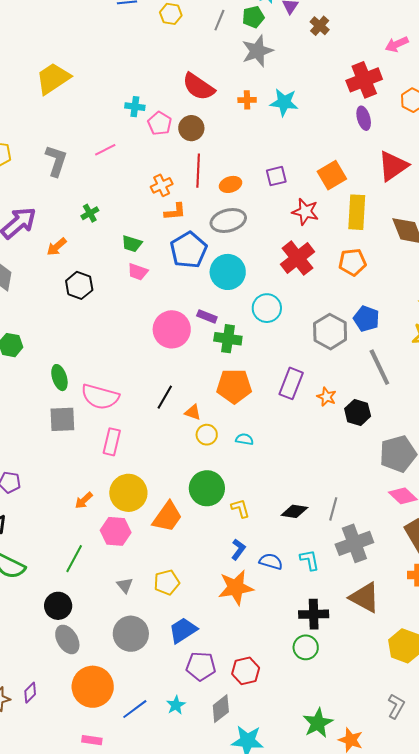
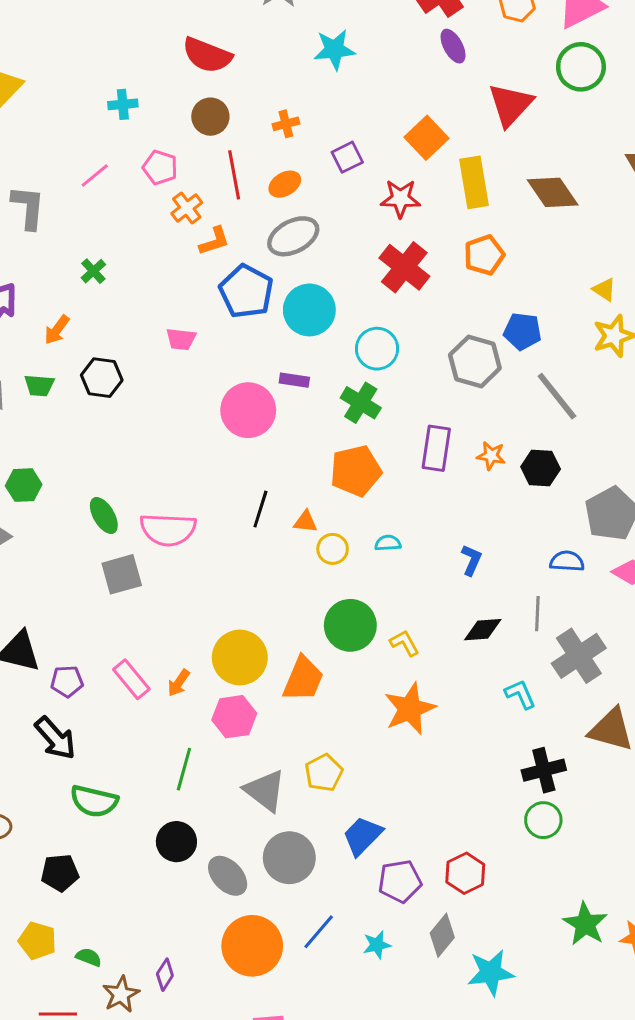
orange cross: (247, 100) -> (286, 124), moved
pink pentagon: (160, 123) -> (160, 167), moved
green trapezoid: (132, 244) -> (39, 386), moved
green cross: (228, 339) -> (361, 403), moved, turned 36
pink rectangle: (112, 442) -> (131, 679), moved, turned -40
blue L-shape: (238, 549) -> (471, 560), moved
blue semicircle: (271, 561) -> (567, 561), moved
gray triangle: (125, 585) -> (265, 791), size x1.8
orange star: (236, 588) -> (410, 709), moved
gray ellipse: (67, 639) -> (228, 876), moved
cyan star: (176, 705) -> (377, 945), turned 30
blue line: (135, 709) -> (319, 932), moved

